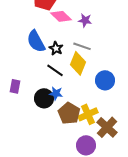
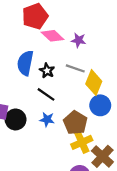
blue semicircle: (36, 41) -> (25, 63), turned 40
yellow diamond: (78, 63) -> (94, 83), moved
black circle: (44, 98) -> (16, 119), moved
brown pentagon: (69, 113) -> (75, 123), moved

